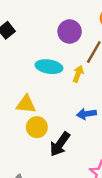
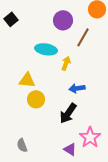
yellow arrow: (78, 74) -> (66, 63), moved
black arrow: (60, 144) -> (68, 113), moved

